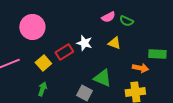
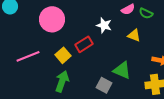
white star: (84, 43) -> (104, 25), moved
green arrow: (42, 89) -> (62, 81), size x1.5

